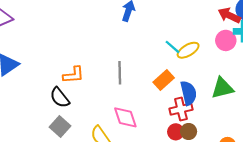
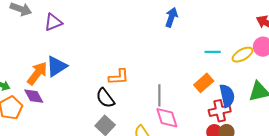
cyan line: (172, 47) -> (213, 52), turned -42
yellow ellipse: (188, 50) -> (243, 55), moved
gray line: (120, 73) -> (159, 95), moved

